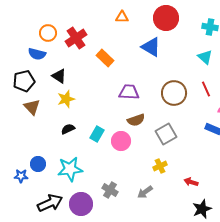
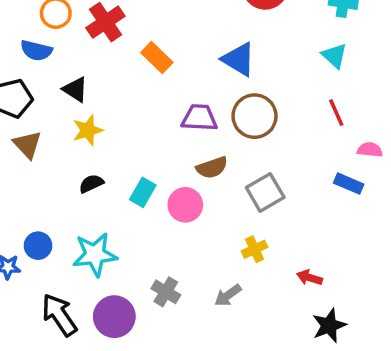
blue triangle: (151, 47) -> (239, 59), moved
brown circle: (174, 93) -> (255, 116), moved
black arrow: (50, 203) -> (59, 315), turned -100

